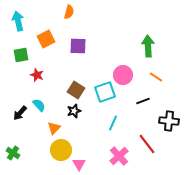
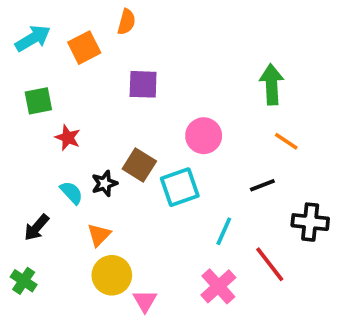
cyan arrow: (18, 21) -> (33, 38), turned 72
orange square: (46, 39) -> (84, 48), moved
pink circle: (123, 75) -> (204, 136), moved
cyan square: (105, 92) -> (180, 187), moved
black star: (74, 111) -> (104, 183), moved
black arrow: (20, 113) -> (37, 228), moved
cyan line: (113, 123) -> (224, 231), moved

